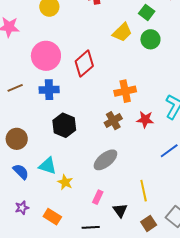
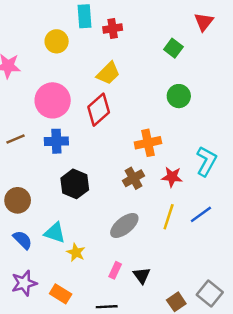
yellow trapezoid: (122, 32) -> (108, 73), moved
green circle: (150, 39) -> (179, 96), moved
yellow line: (144, 191) -> (169, 217), moved, turned 30
purple star: (22, 208) -> (24, 283), size x1.5
black triangle: (120, 210) -> (142, 275), moved

